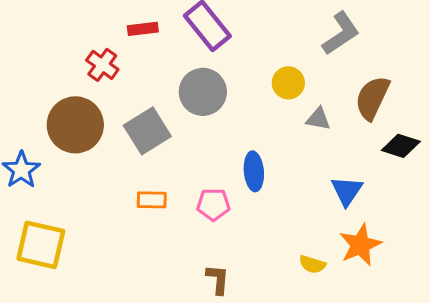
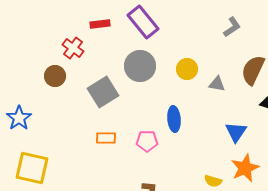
gray L-shape: (341, 33) -> (232, 27), size x0.7
yellow circle: (288, 83) -> (187, 69), moved
brown circle: (75, 125) -> (55, 76), moved, size x0.6

